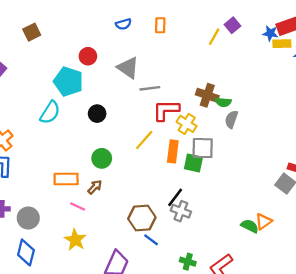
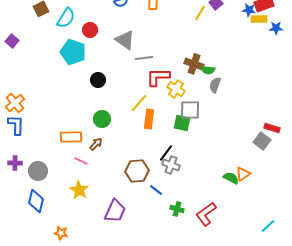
cyan semicircle: (50, 112) -> (66, 18), moved
orange rectangle: (173, 151) -> (149, 119), moved
blue line: (151, 240) -> (156, 190), moved

